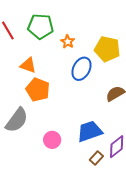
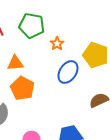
orange triangle: (28, 65) -> (15, 63), turned -30

